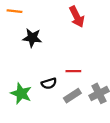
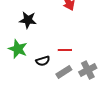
green star: (21, 93) -> (18, 49), moved

